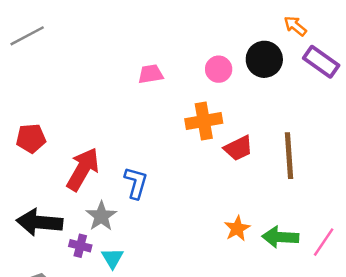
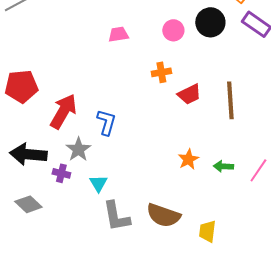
orange cross: (204, 121) -> (161, 72), size x0.7
red pentagon: (31, 138) -> (21, 86), size x1.4
green arrow: (280, 237) -> (223, 166), size x0.7
cyan triangle: (112, 258) -> (98, 183), moved

